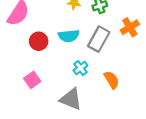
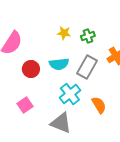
cyan cross: (80, 68) -> (70, 94), size x1.5

